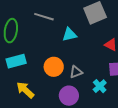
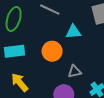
orange circle: (54, 67) -> (52, 51), moved

